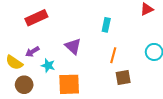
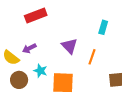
orange line: (113, 55) -> (92, 57), moved
cyan star: (48, 66) -> (40, 71), moved

